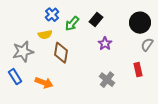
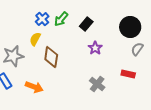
green arrow: (72, 24) -> (61, 19), moved
yellow semicircle: (45, 35) -> (35, 39), turned 128
red rectangle: (138, 70) -> (128, 74), turned -64

